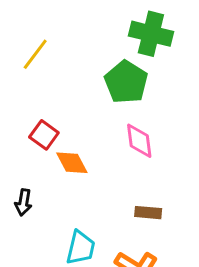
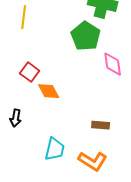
yellow line: (35, 54) -> (24, 17), turned -30
pink diamond: (139, 141) -> (113, 64), moved

